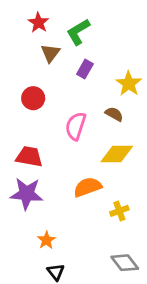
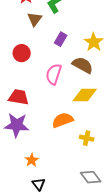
purple rectangle: (85, 69) -> (61, 39), moved
brown semicircle: (114, 114) -> (83, 65), size x1.5
yellow cross: (119, 211) -> (87, 138), turned 32

